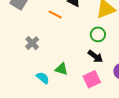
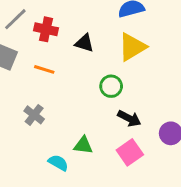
orange line: (55, 15) -> (44, 69), moved
green circle: (98, 34) -> (111, 86), moved

